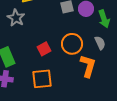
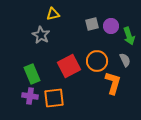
red square: (44, 49) -> (69, 66), size x1.6
orange square: (42, 79) -> (54, 98), moved

